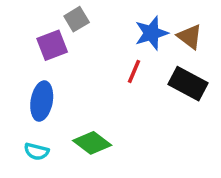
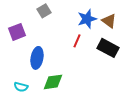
purple square: (52, 45) -> (17, 32), moved
blue ellipse: (42, 101) -> (37, 58), moved
green diamond: (92, 143) -> (53, 82), turned -45

